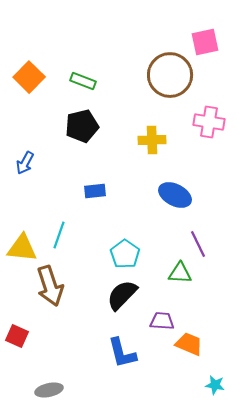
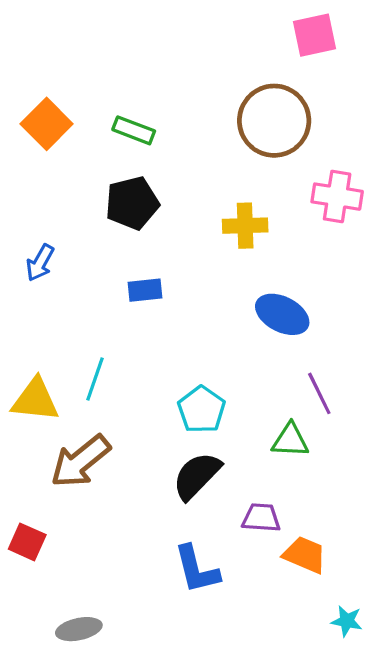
pink square: (205, 42) -> (314, 35), moved
blue rectangle: (95, 191) -> (145, 290), moved
brown arrow: (50, 286) -> (80, 461), turned 69

